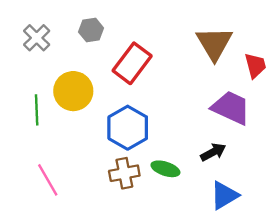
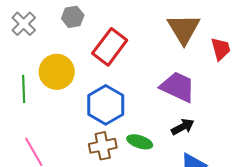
purple trapezoid: (231, 108) -> (178, 87), moved

